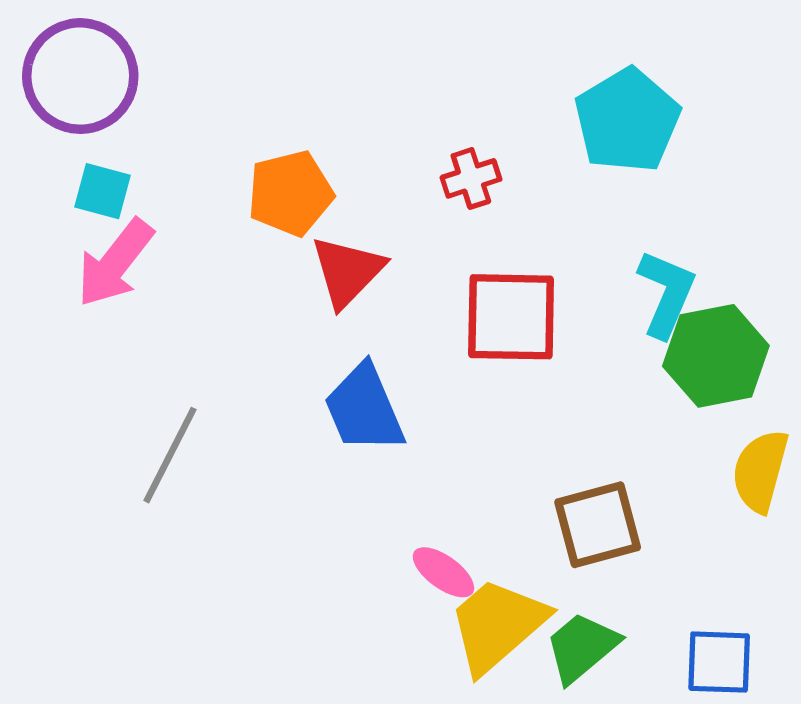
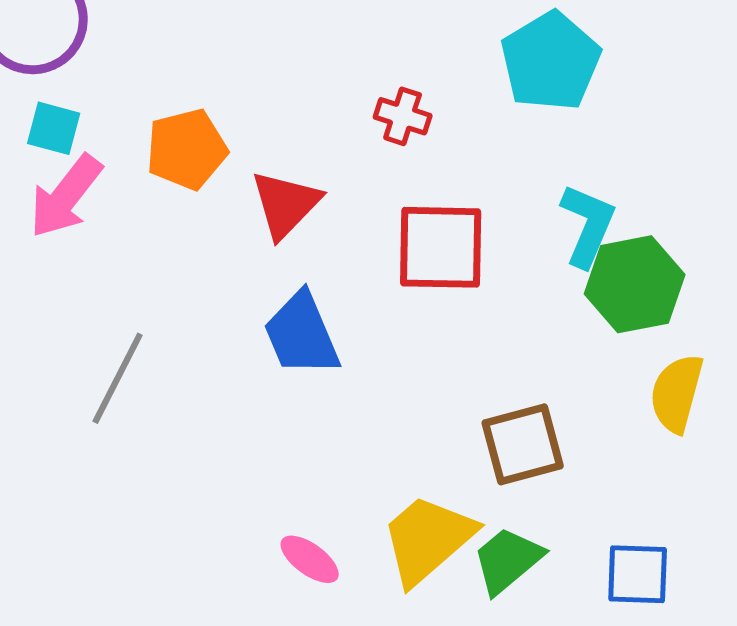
red cross: (471, 178) -> (403, 116), turned 36
orange pentagon: (290, 193) -> (187, 149), moved
pink ellipse: (443, 572) -> (310, 559), moved

